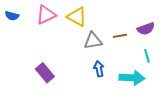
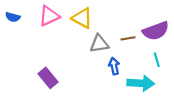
purple semicircle: (146, 29) -> (156, 31), size x1.4
blue arrow: (99, 69) -> (114, 66), moved

